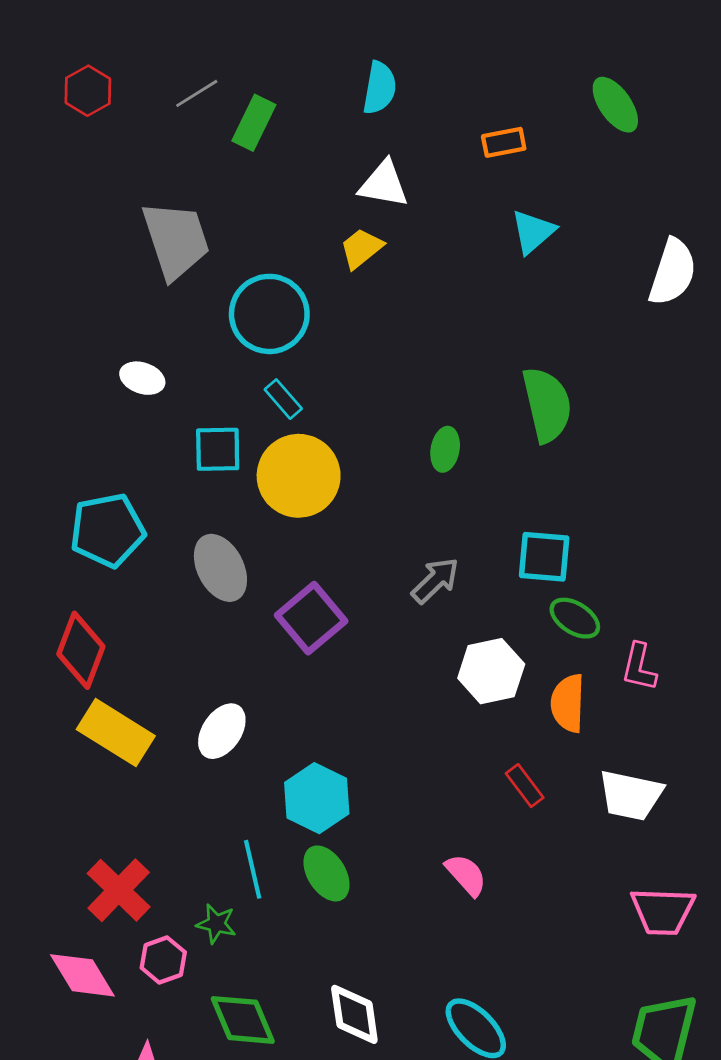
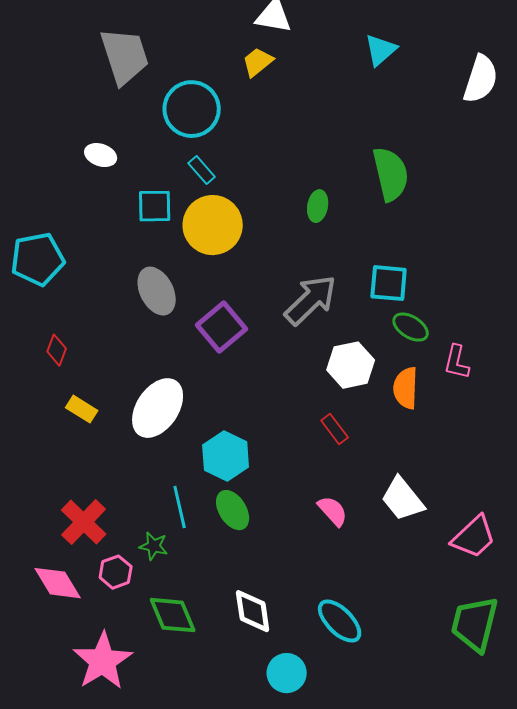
cyan pentagon: (107, 530) -> (38, 259), moved
gray arrow: (435, 580) -> (311, 300), size x1.5
red diamond: (81, 650) -> (57, 350), size x0.6
white ellipse: (222, 731) -> (158, 408), size x1.5
yellow rectangle: (116, 733) -> (82, 409), size x0.6
red rectangle: (525, 786) -> (335, 429), moved
white trapezoid: (631, 795) -> (403, 499), moved, turned 39
pink trapezoid: (663, 911) -> (474, 537), turned -45

